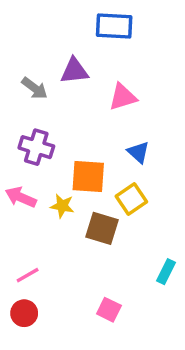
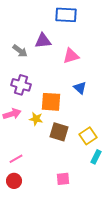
pink arrow: (21, 197) -> (12, 114), turned 138
yellow square: (131, 199) -> (88, 136), moved
pink square: (109, 310) -> (63, 179), turned -32

